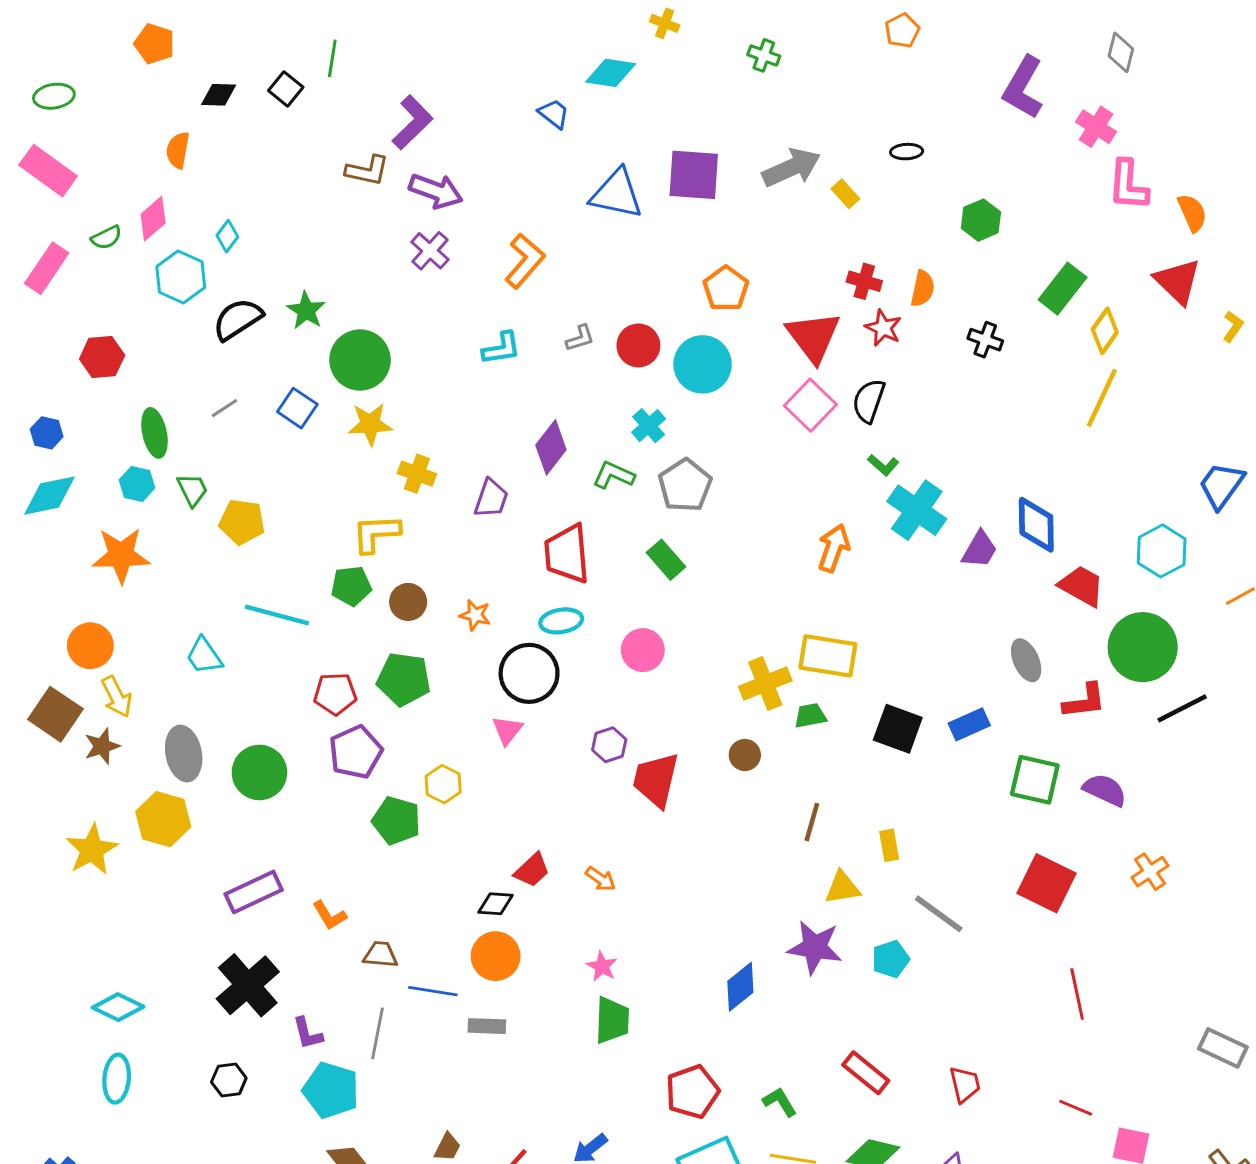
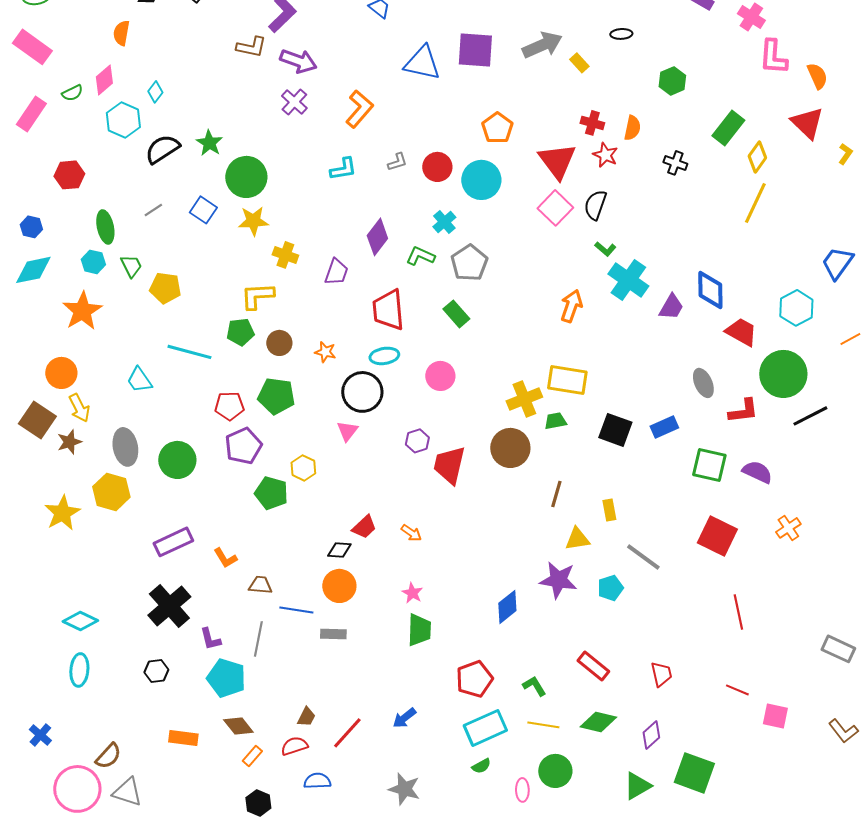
orange star: (121, 555) -> (82, 311), turned -30
brown circle: (745, 755) -> (510, 448), size x1.8

